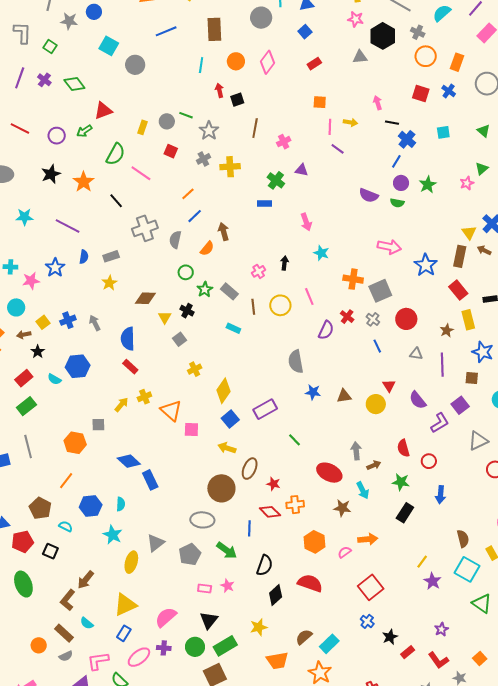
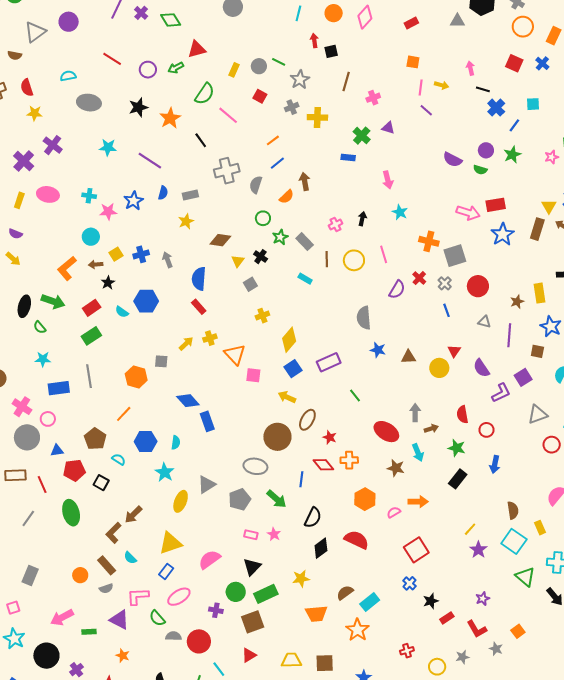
blue line: (396, 161) -> (514, 125), moved
red rectangle: (458, 290) -> (496, 205), moved, turned -66
purple cross: (164, 648) -> (216, 610), moved

